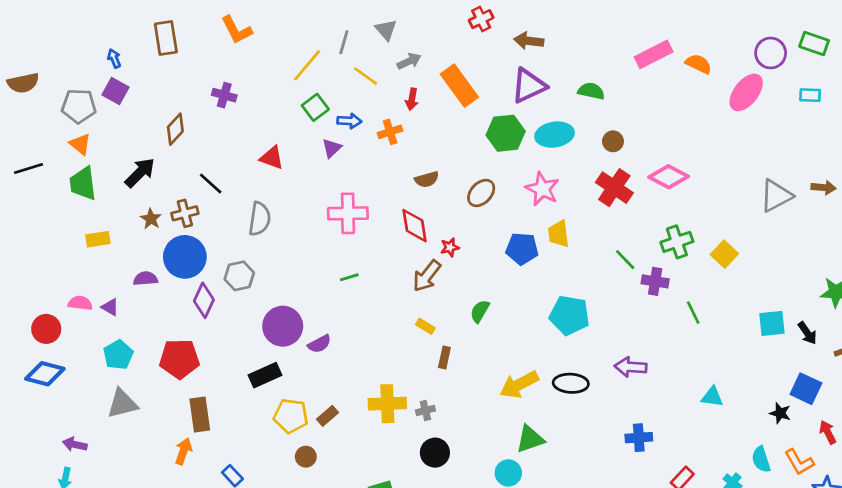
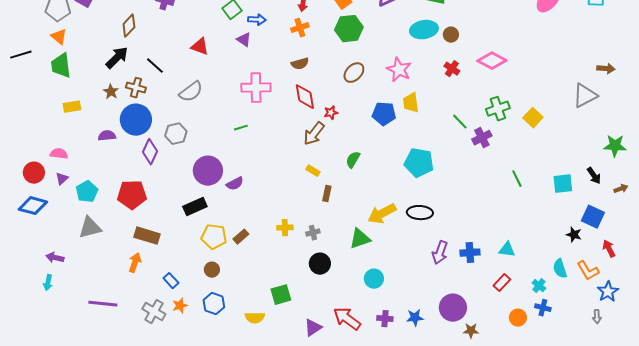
orange cross: (390, 132) -> (300, 28), moved
green hexagon: (506, 133) -> (349, 29), moved
cyan ellipse: (555, 135) -> (424, 30), moved
purple triangle: (332, 148) -> (244, 40), turned -42
black arrow: (140, 173) -> (117, 58), moved
brown semicircle: (427, 179) -> (300, 64), moved
red cross: (614, 188) -> (452, 69), size x0.6
gray triangle: (776, 196) -> (585, 96), moved
brown cross: (185, 213) -> (136, 88), turned 30
gray semicircle: (260, 219) -> (191, 92), turned 45
green line: (349, 277) -> (241, 128), moved
purple cross: (655, 281) -> (482, 138), turned -36
purple triangle: (110, 307) -> (62, 179), moved, turned 48
green line: (693, 313) -> (517, 179), moved
cyan square: (772, 323) -> (563, 184), moved
purple arrow: (631, 367) -> (440, 253), moved, turned -75
cyan triangle: (712, 397) -> (507, 250), moved
yellow cross: (387, 404) -> (285, 228), size x0.6
brown rectangle: (200, 415) -> (147, 236), turned -65
green triangle: (530, 439) -> (360, 239), moved
brown circle: (306, 457) -> (212, 270), moved

